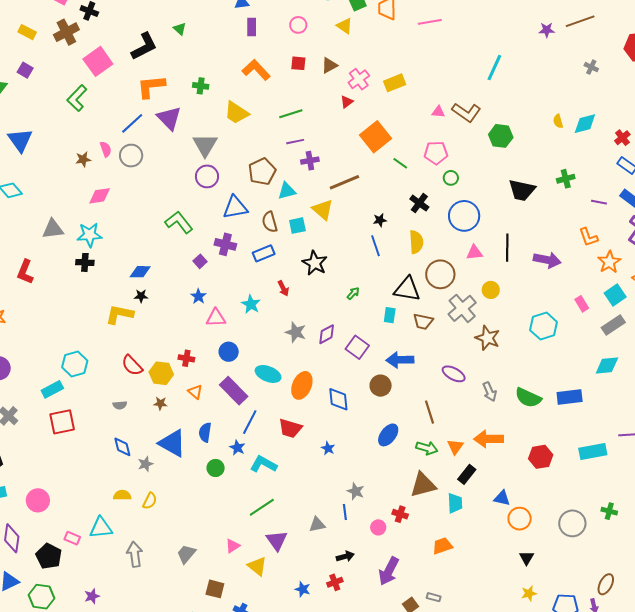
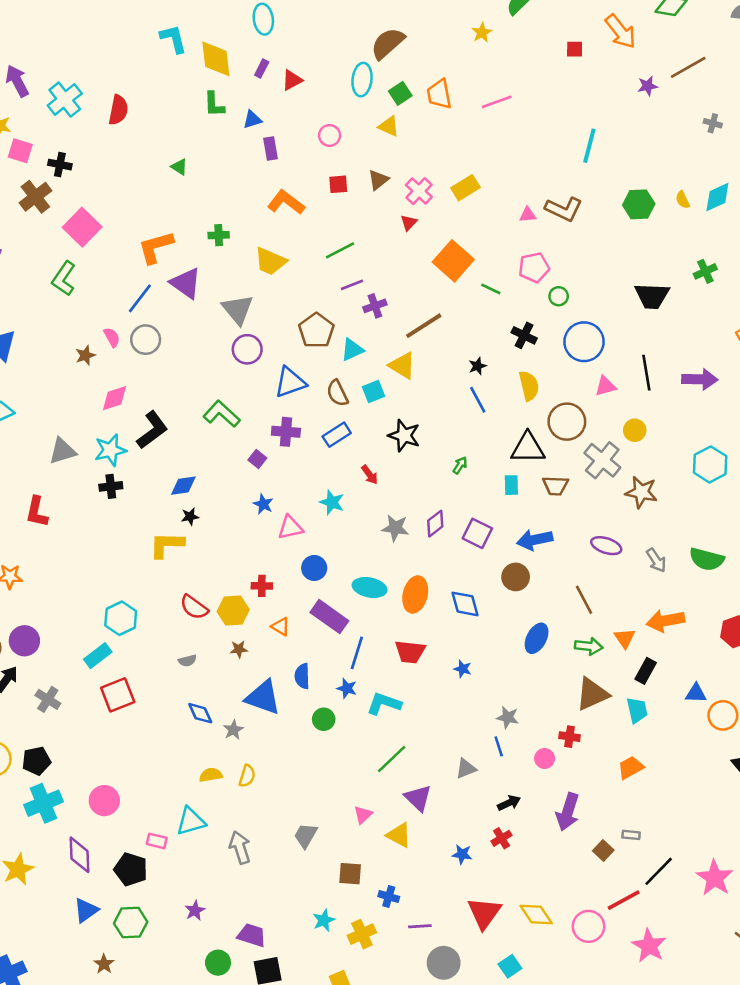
black L-shape: (144, 46) -> (152, 430), moved
green hexagon: (501, 136) -> (639, 204), moved

